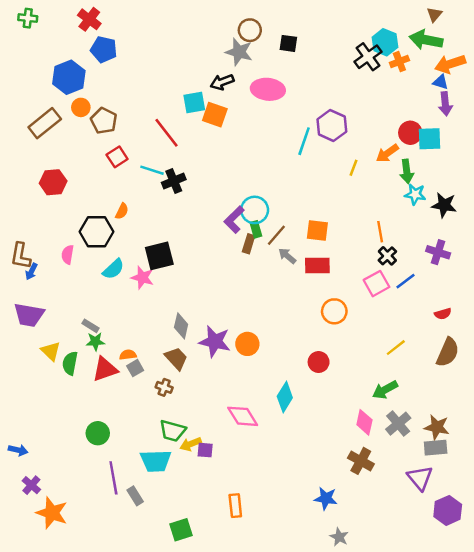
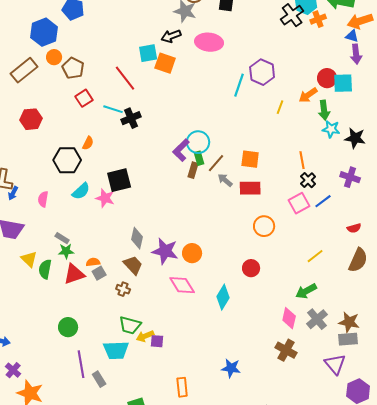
pink semicircle: (68, 255) -> (43, 199), moved
pink diamond: (243, 416) -> (182, 285), moved
blue star: (326, 498) -> (231, 368), moved

